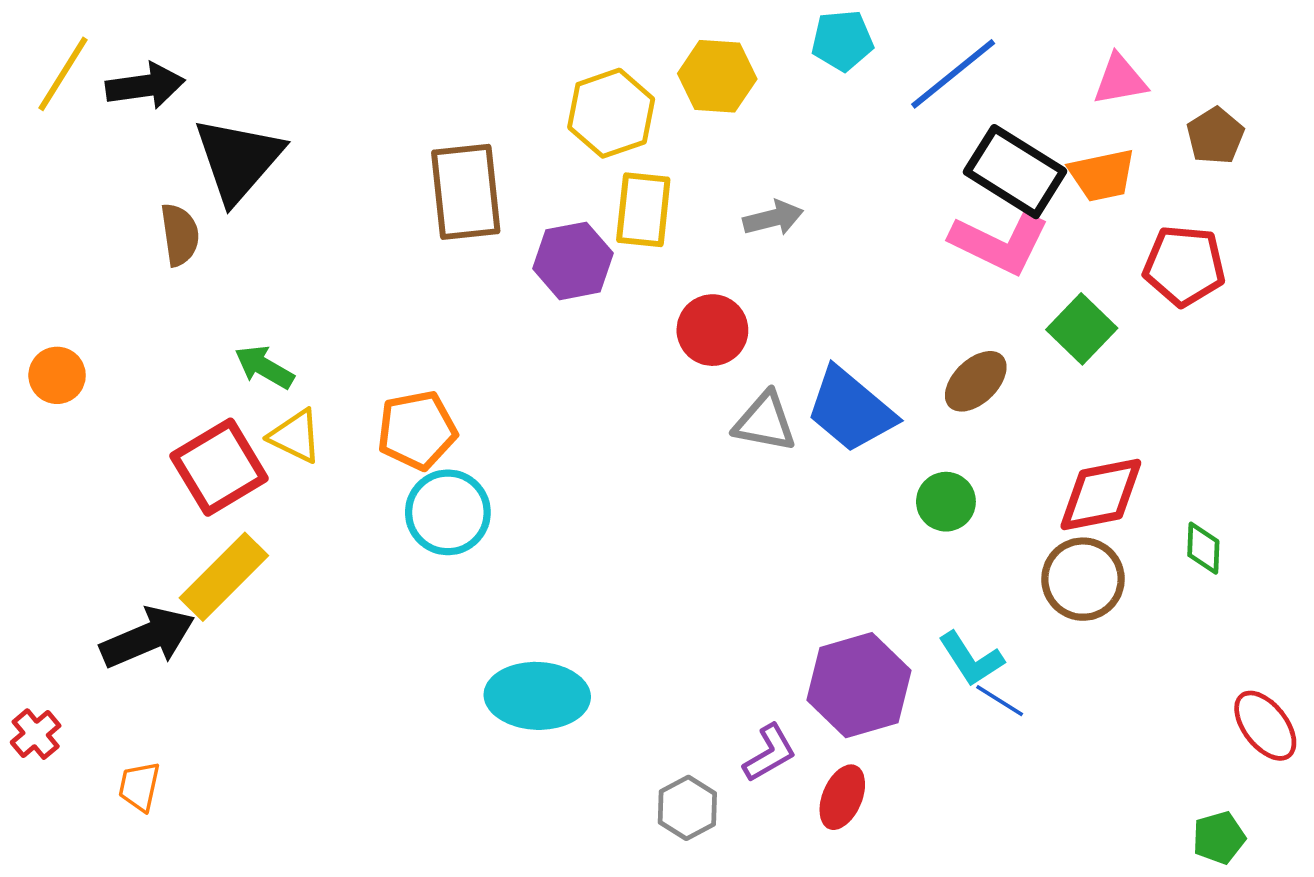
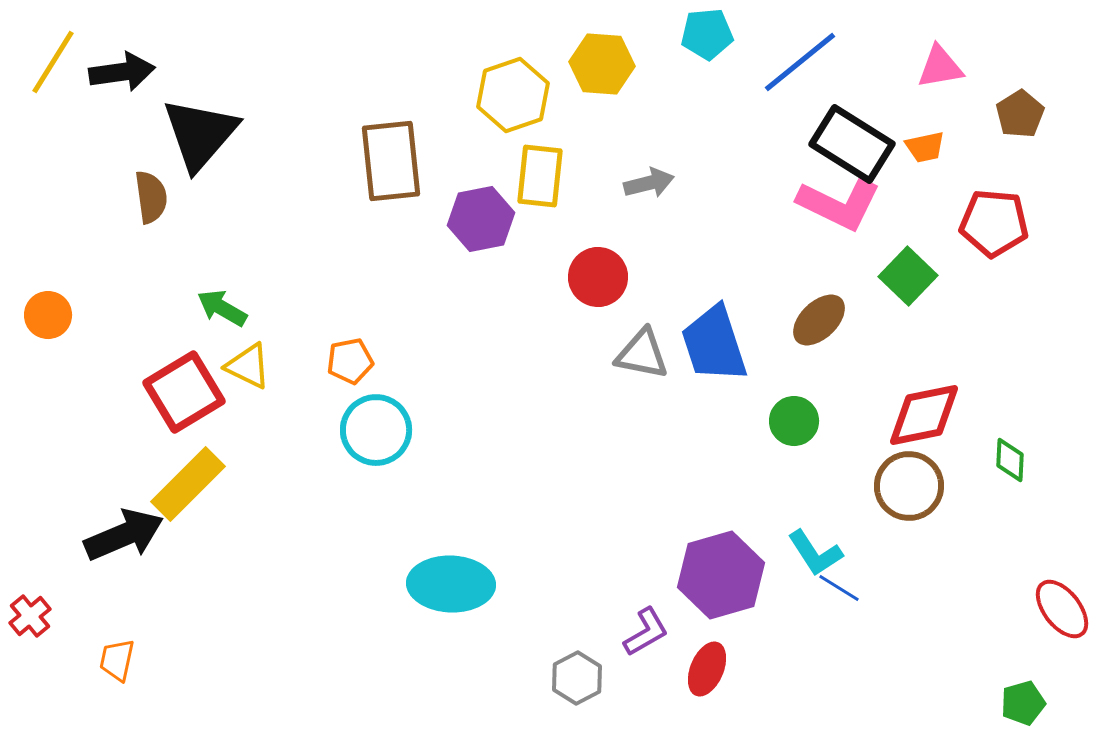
orange trapezoid: (1102, 175) -> (925, 147), size x0.7
blue trapezoid: (851, 410) -> (714, 344), turned 32
orange pentagon: (417, 430) -> (350, 361), size x0.7

